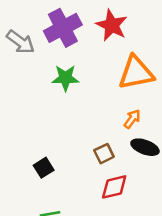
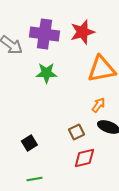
red star: (112, 25) -> (82, 32), turned 30
purple cross: (63, 28) -> (44, 34), turned 36

